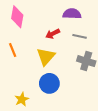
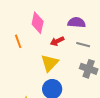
pink diamond: (17, 17) -> (38, 23), moved
orange line: (13, 50) -> (18, 41), moved

